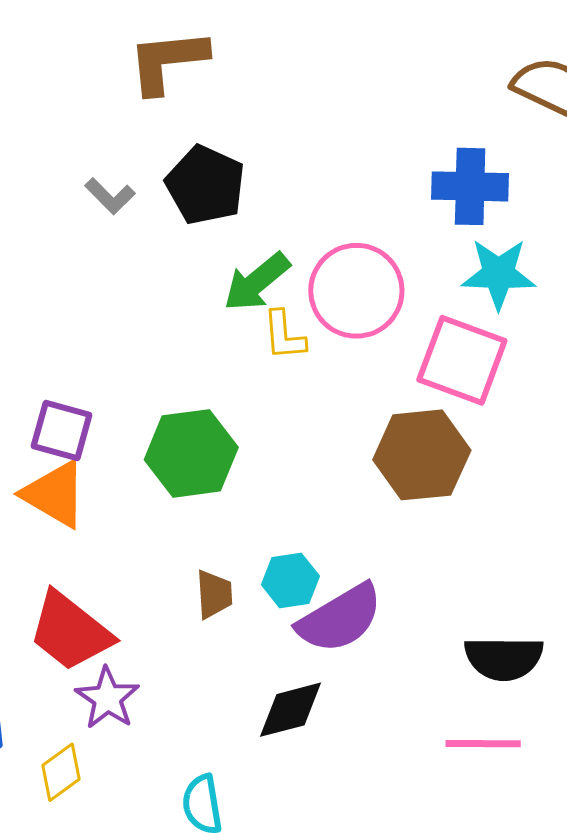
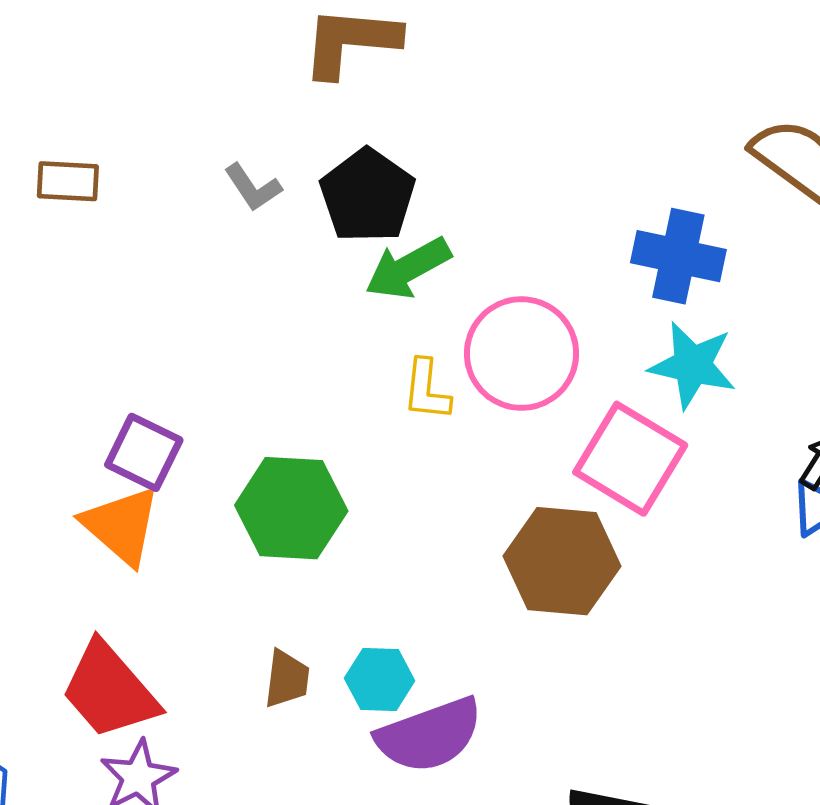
green arrow: (257, 282) -> (408, 268), moved

